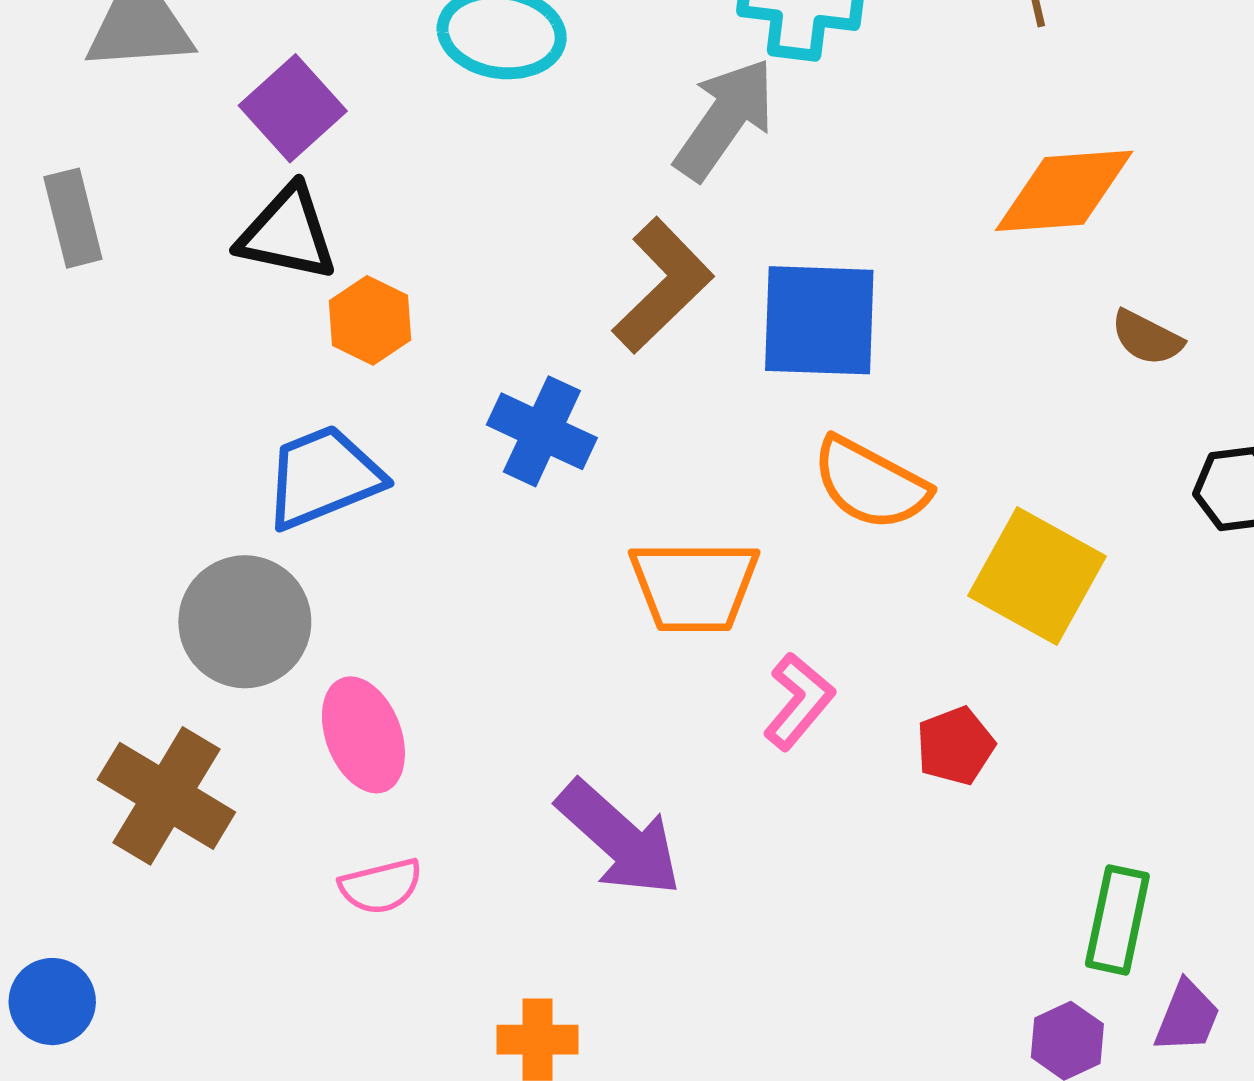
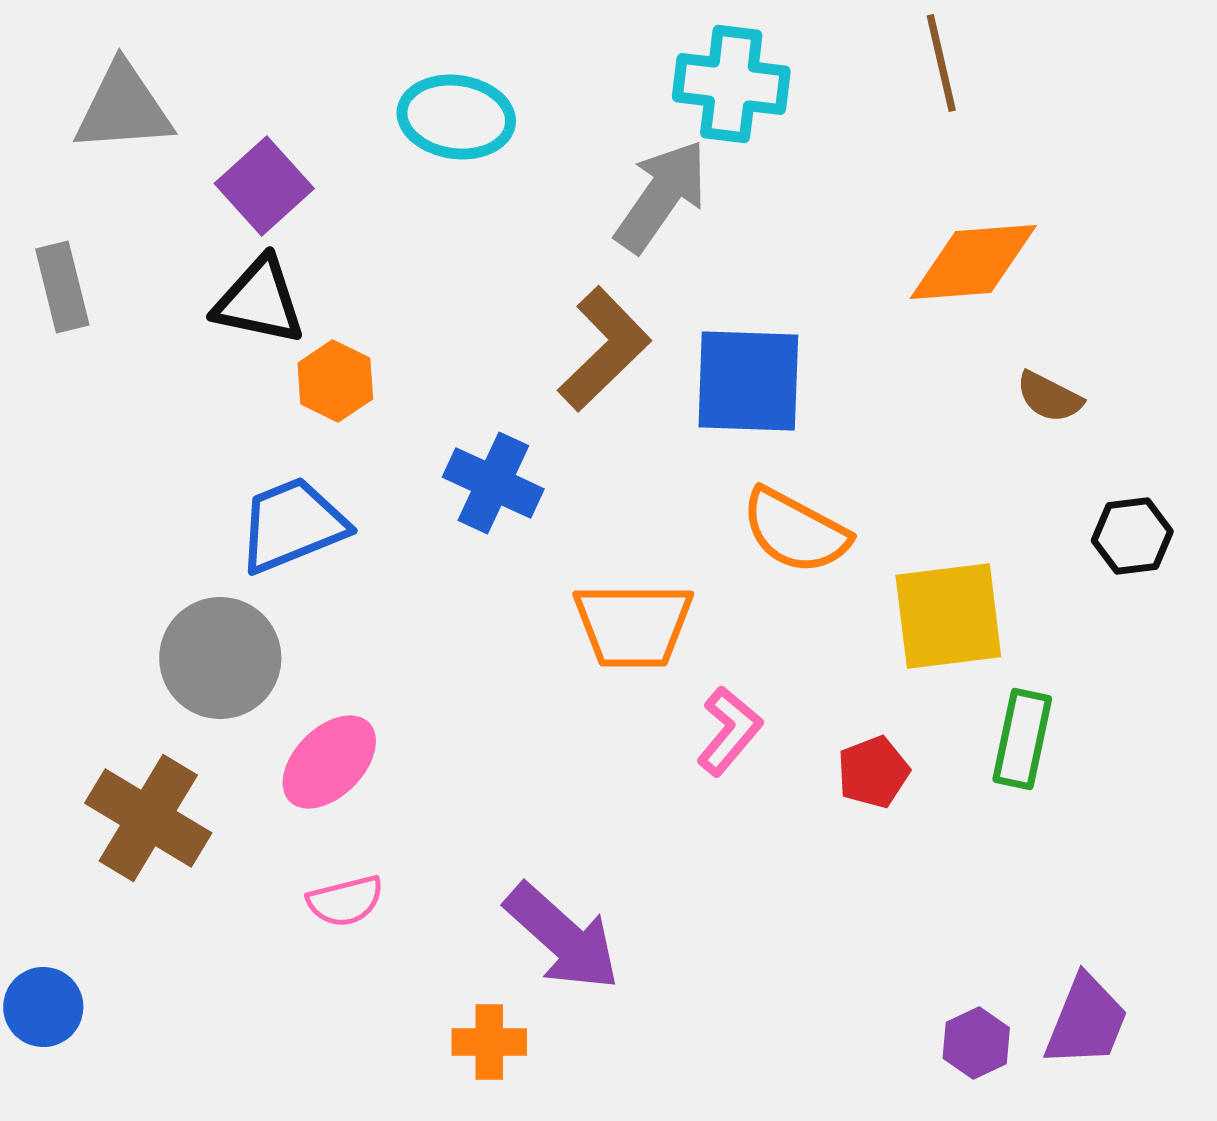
yellow square: (1037, 576) -> (948, 616), turned -36
pink ellipse: (363, 735) -> (329, 762), turned 66
purple arrow: (619, 838) -> (562, 937), moved
green rectangle: (1117, 920) -> (1022, 739), moved
purple trapezoid: (1187, 1017) -> (1086, 1021), size x1.4

